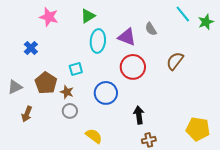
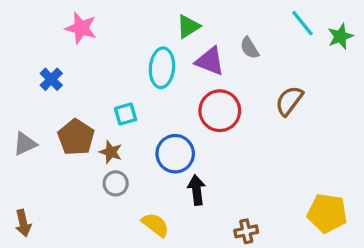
green triangle: (88, 16) -> (188, 26), moved
brown arrow: (27, 114) -> (23, 223), moved, turned -35
black arrow: (139, 115) -> (197, 190), moved

